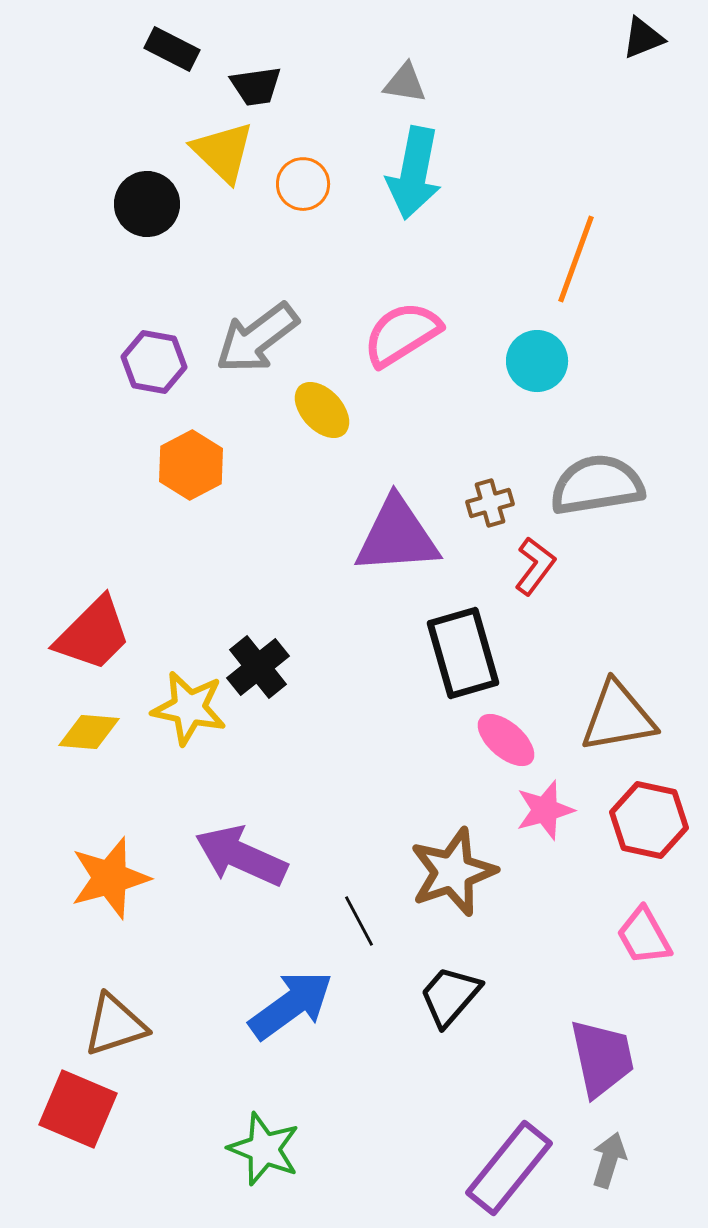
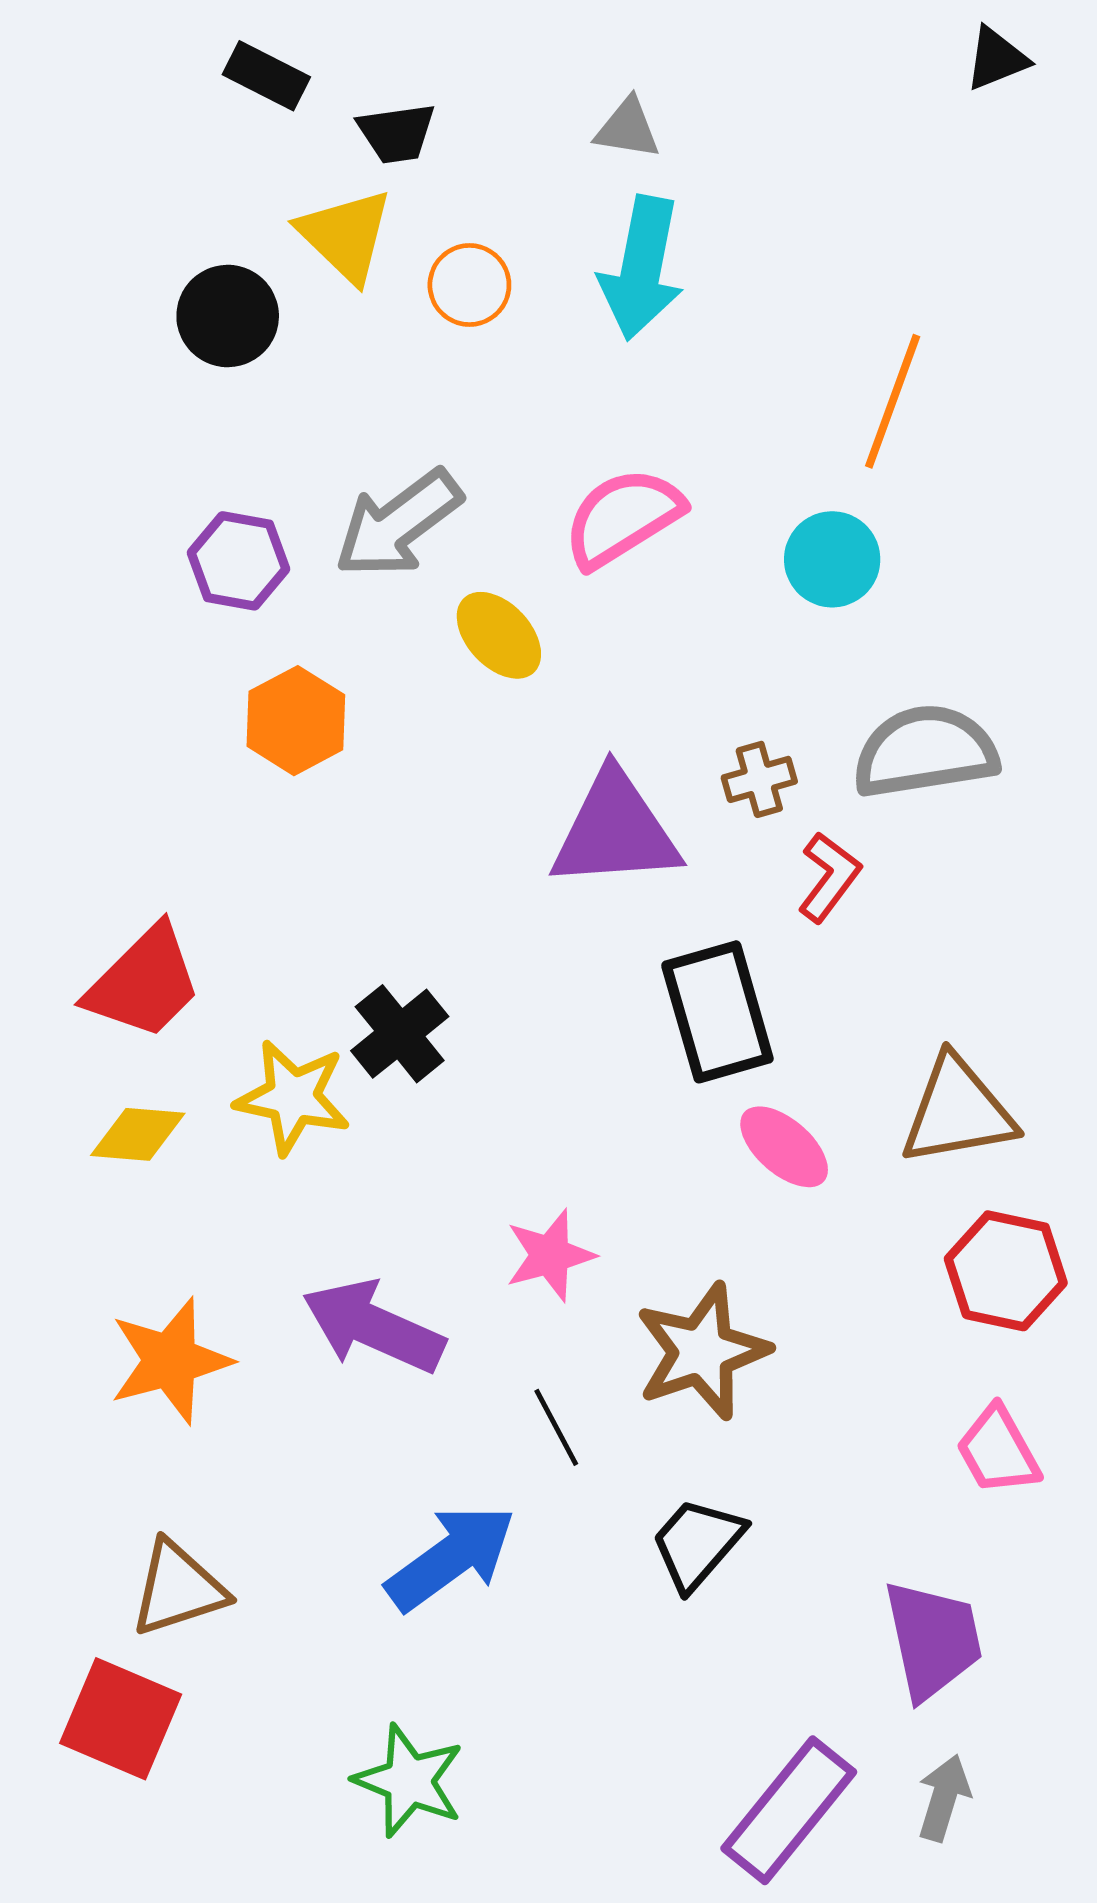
pink star: (545, 810) -> (550, 1255), moved

